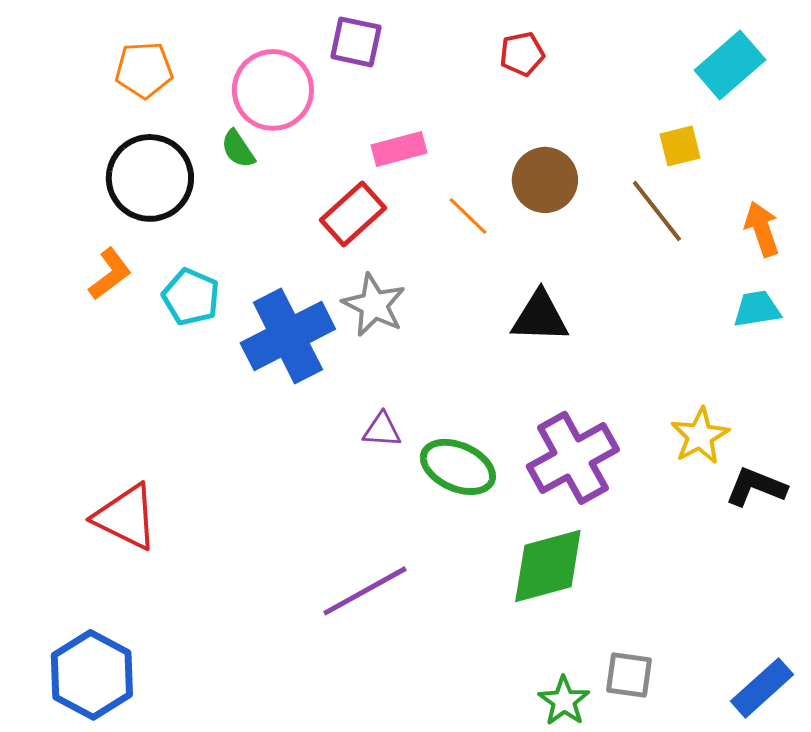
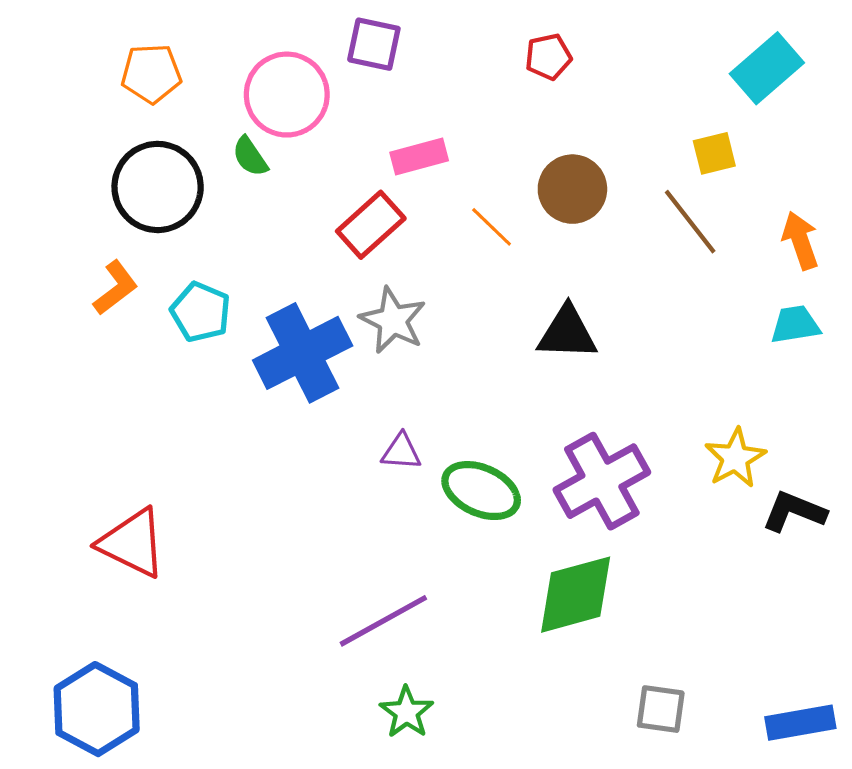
blue rectangle: (762, 688) -> (800, 723), turned 32
green star: (564, 701) -> (407, 712), moved

